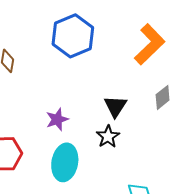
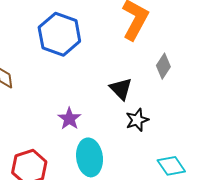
black star: (108, 137) -> (137, 120), moved, turned 30

